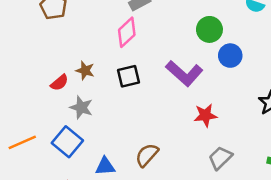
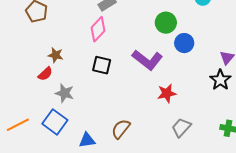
brown star: (85, 70) -> (56, 55), moved
black square: (128, 76) -> (102, 65), turned 30

